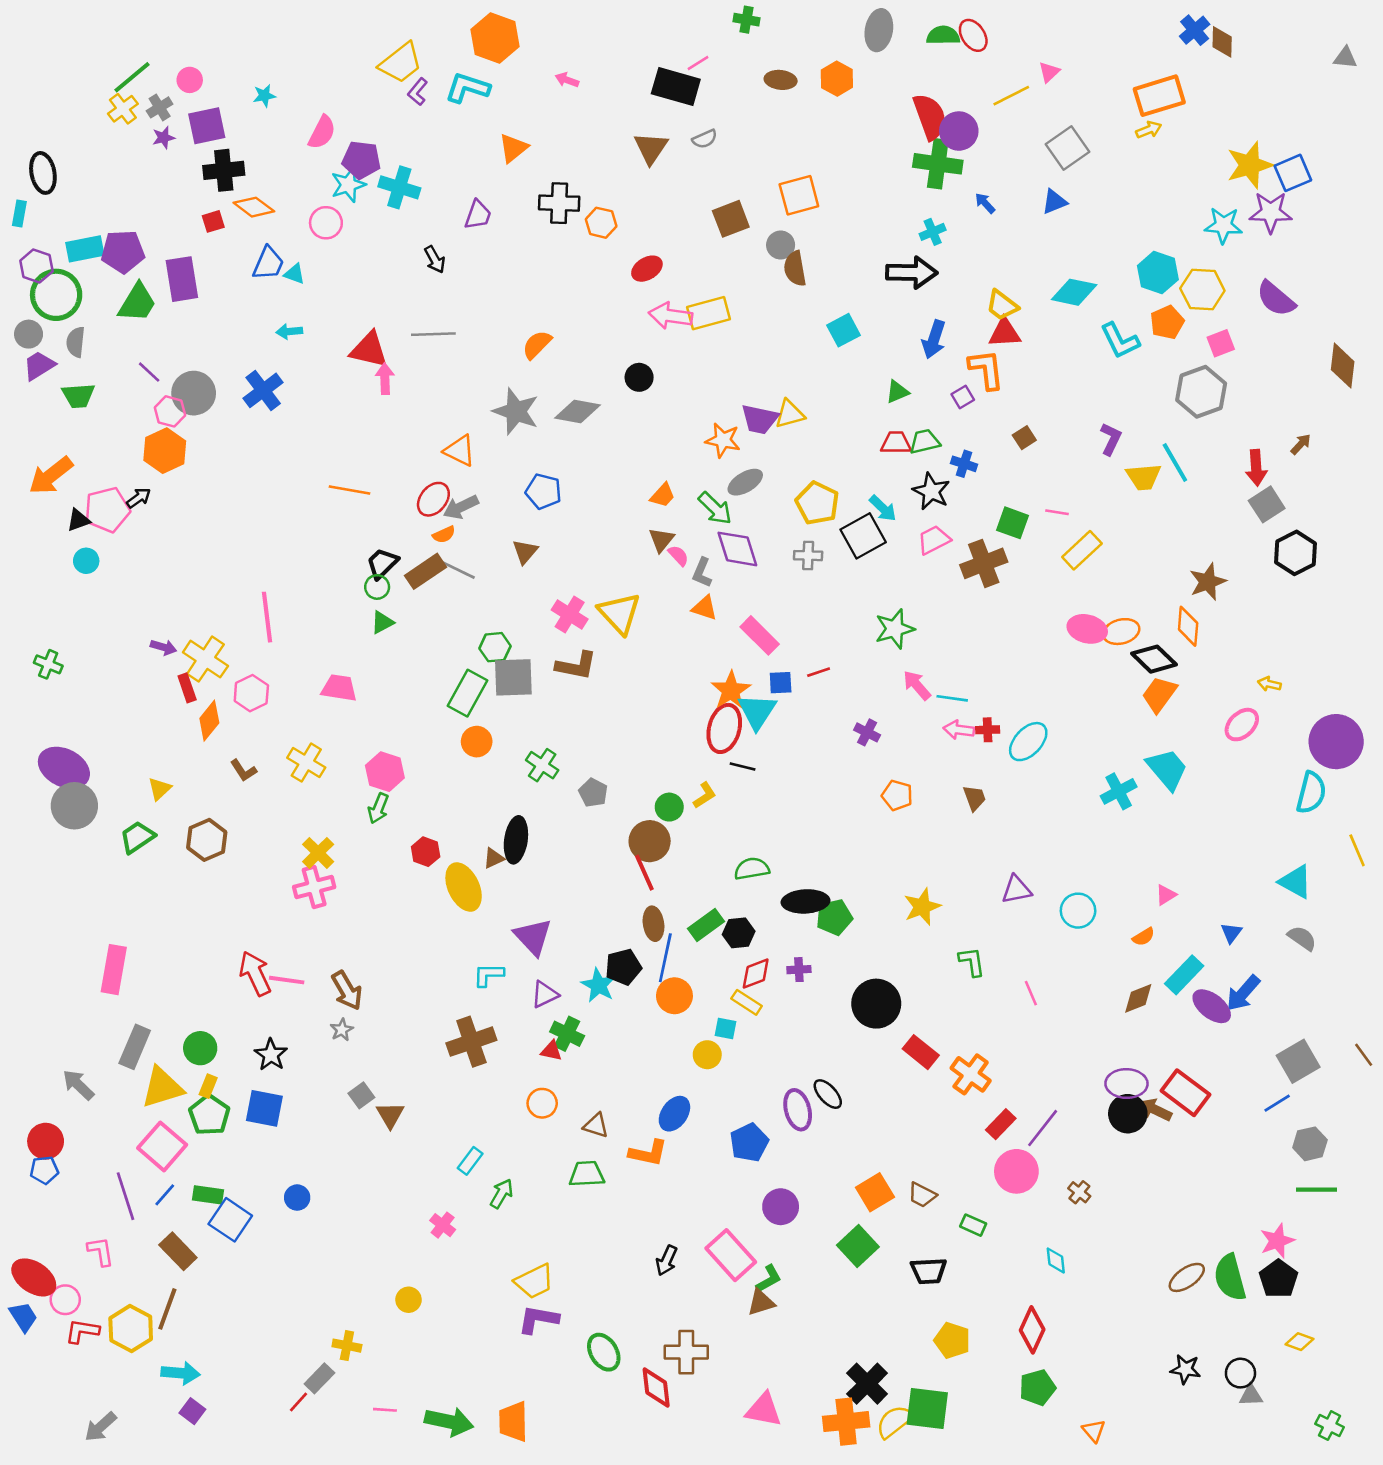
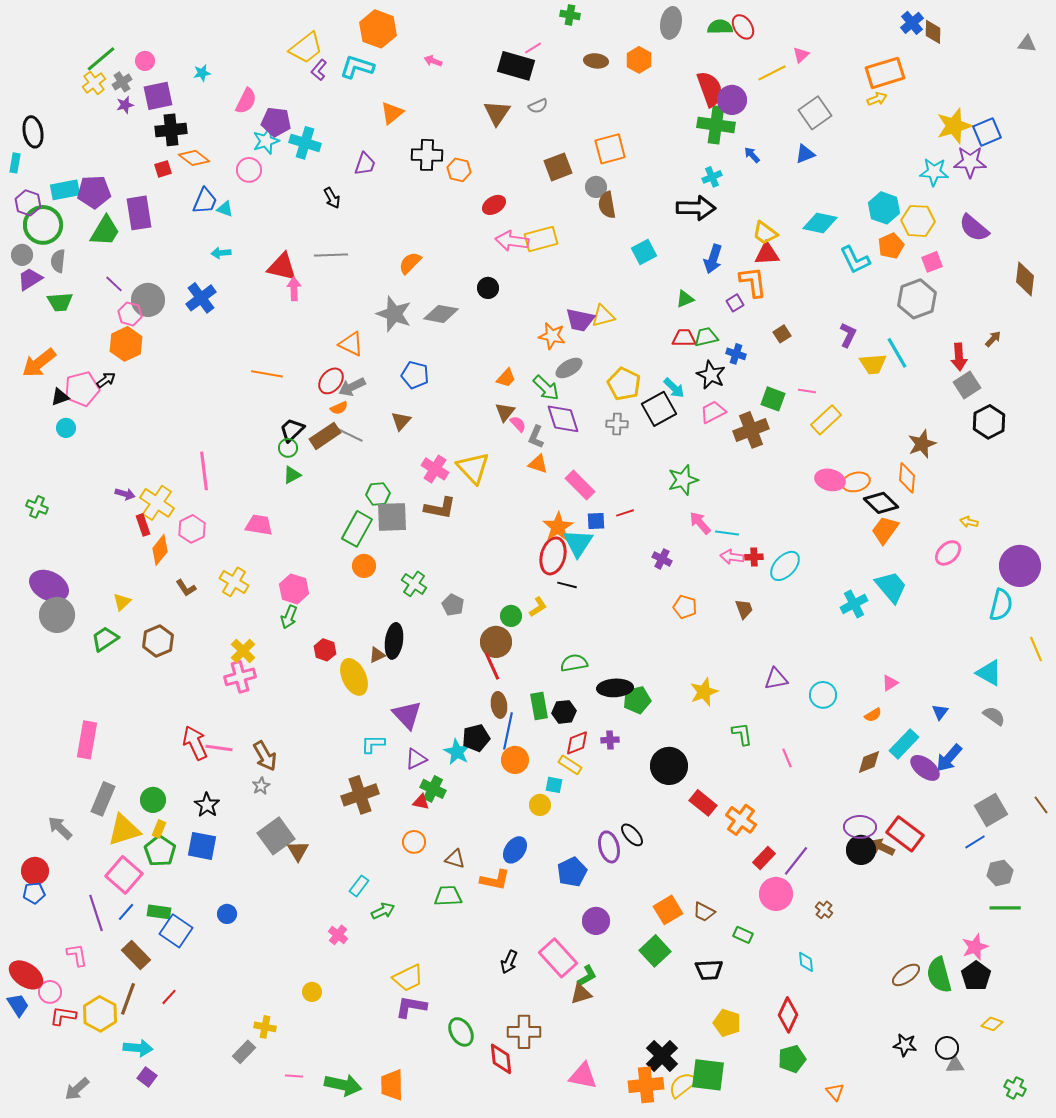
green rectangle: (706, 925) -> (539, 706), turned -64
gray square: (361, 1095) -> (276, 836), size x1.8
green arrow: (502, 1194) -> (383, 911), turned 35
red line: (298, 1402) -> (169, 997), moved

